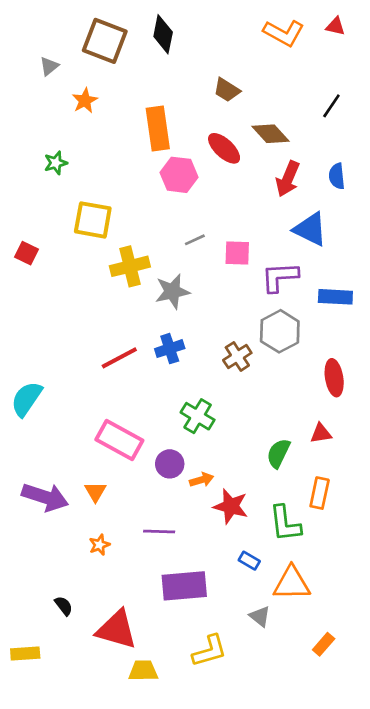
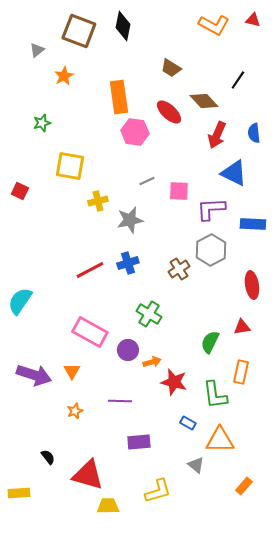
black line: (331, 106) -> (238, 80), moved
yellow cross: (130, 266) -> (98, 201), size x0.7
purple rectangle: (184, 586) -> (139, 442), size x0.7

